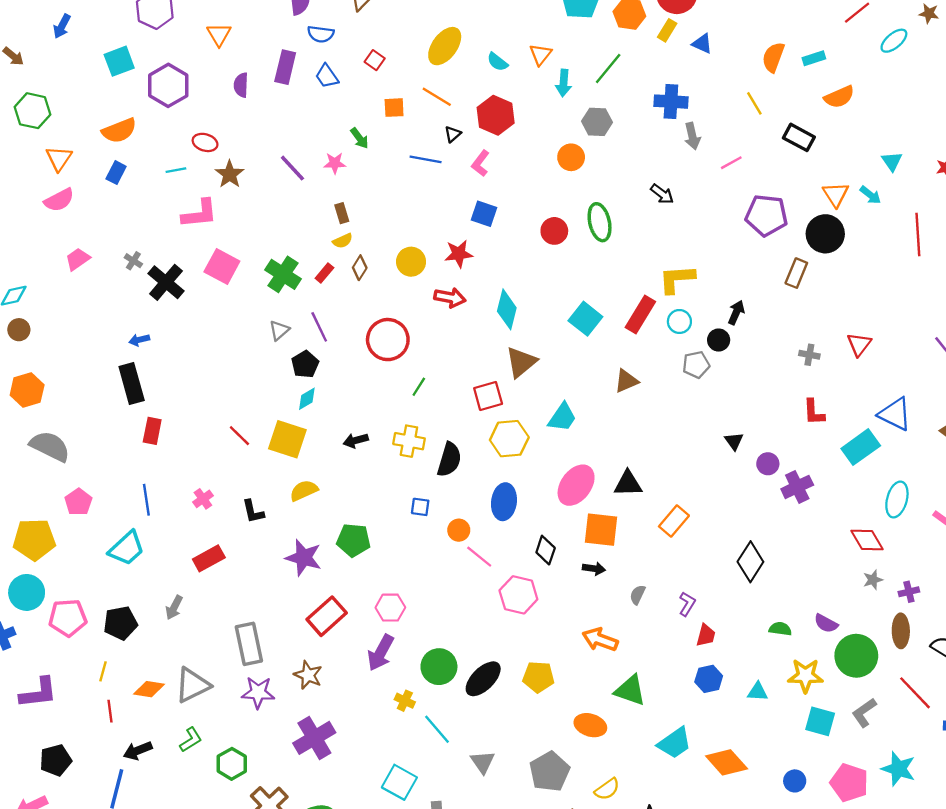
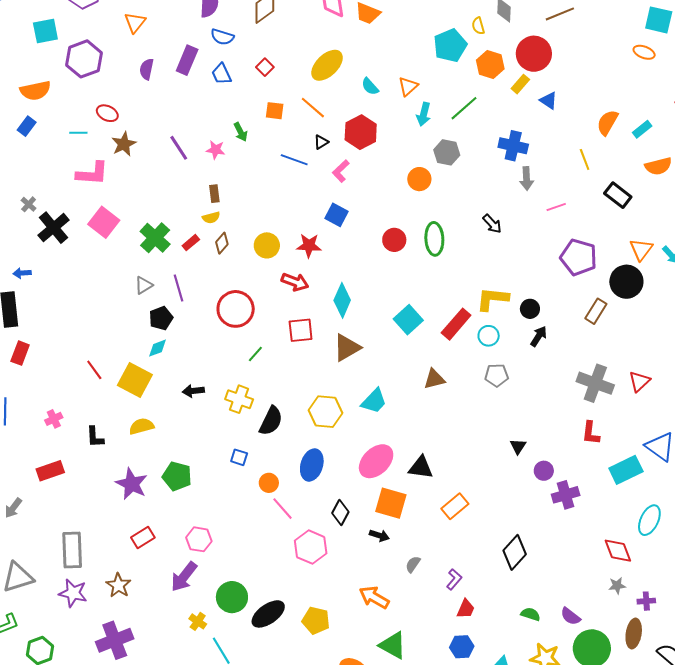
cyan rectangle: (814, 58) -> (642, 129), turned -30
black circle: (719, 340) -> (530, 309), moved
gray cross: (809, 355) -> (595, 383), size x2.0
red square: (488, 396) -> (301, 330), moved
red rectangle: (327, 616) -> (143, 538), size x0.7

